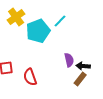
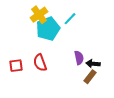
yellow cross: (16, 17) -> (39, 15), moved
red semicircle: (30, 77) -> (40, 63), moved

